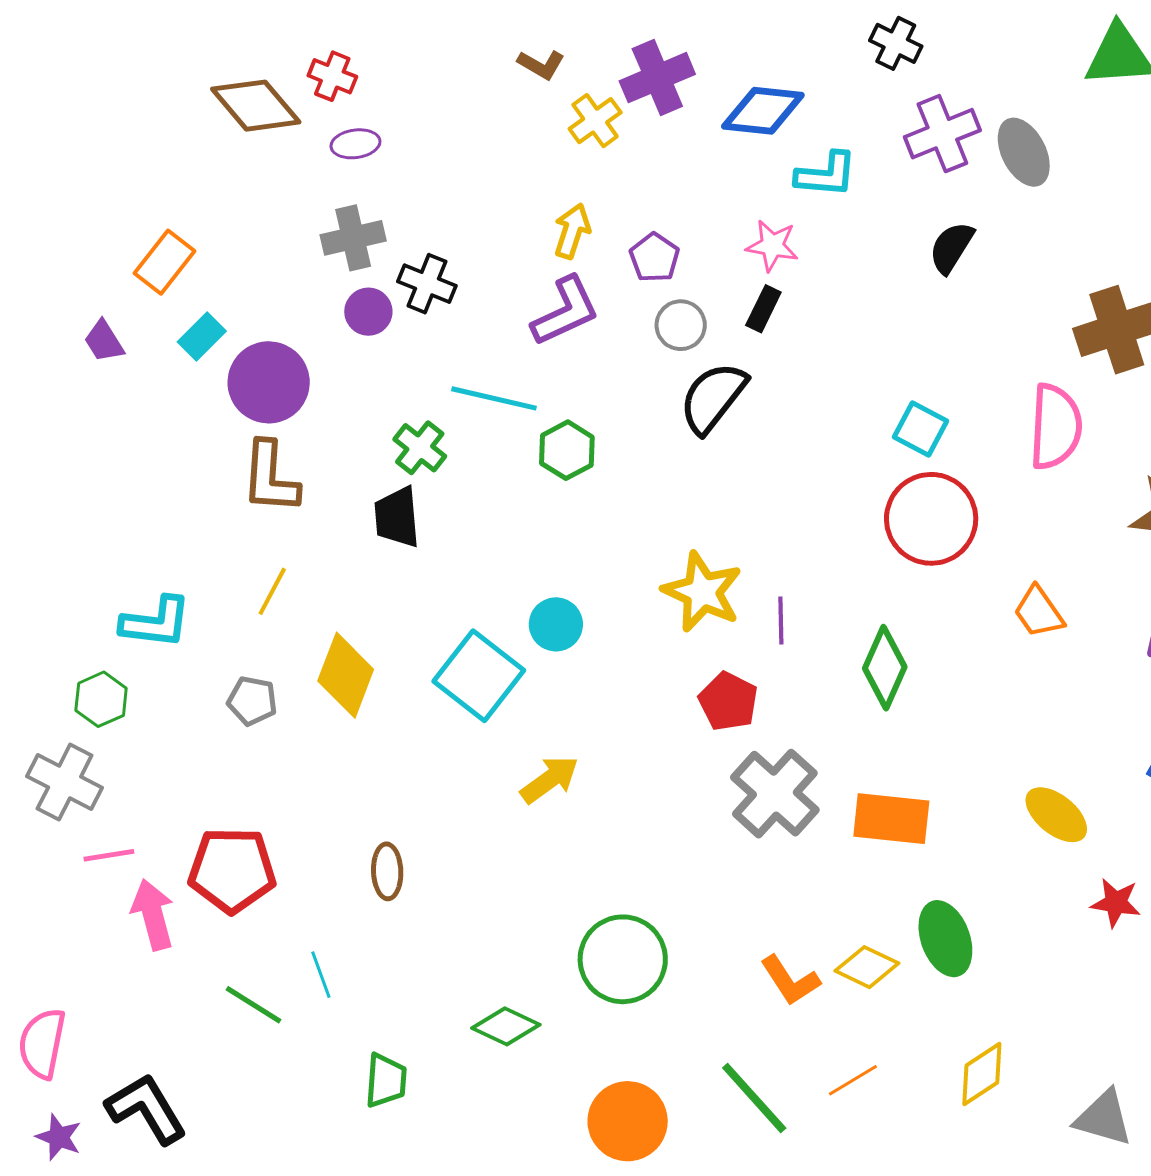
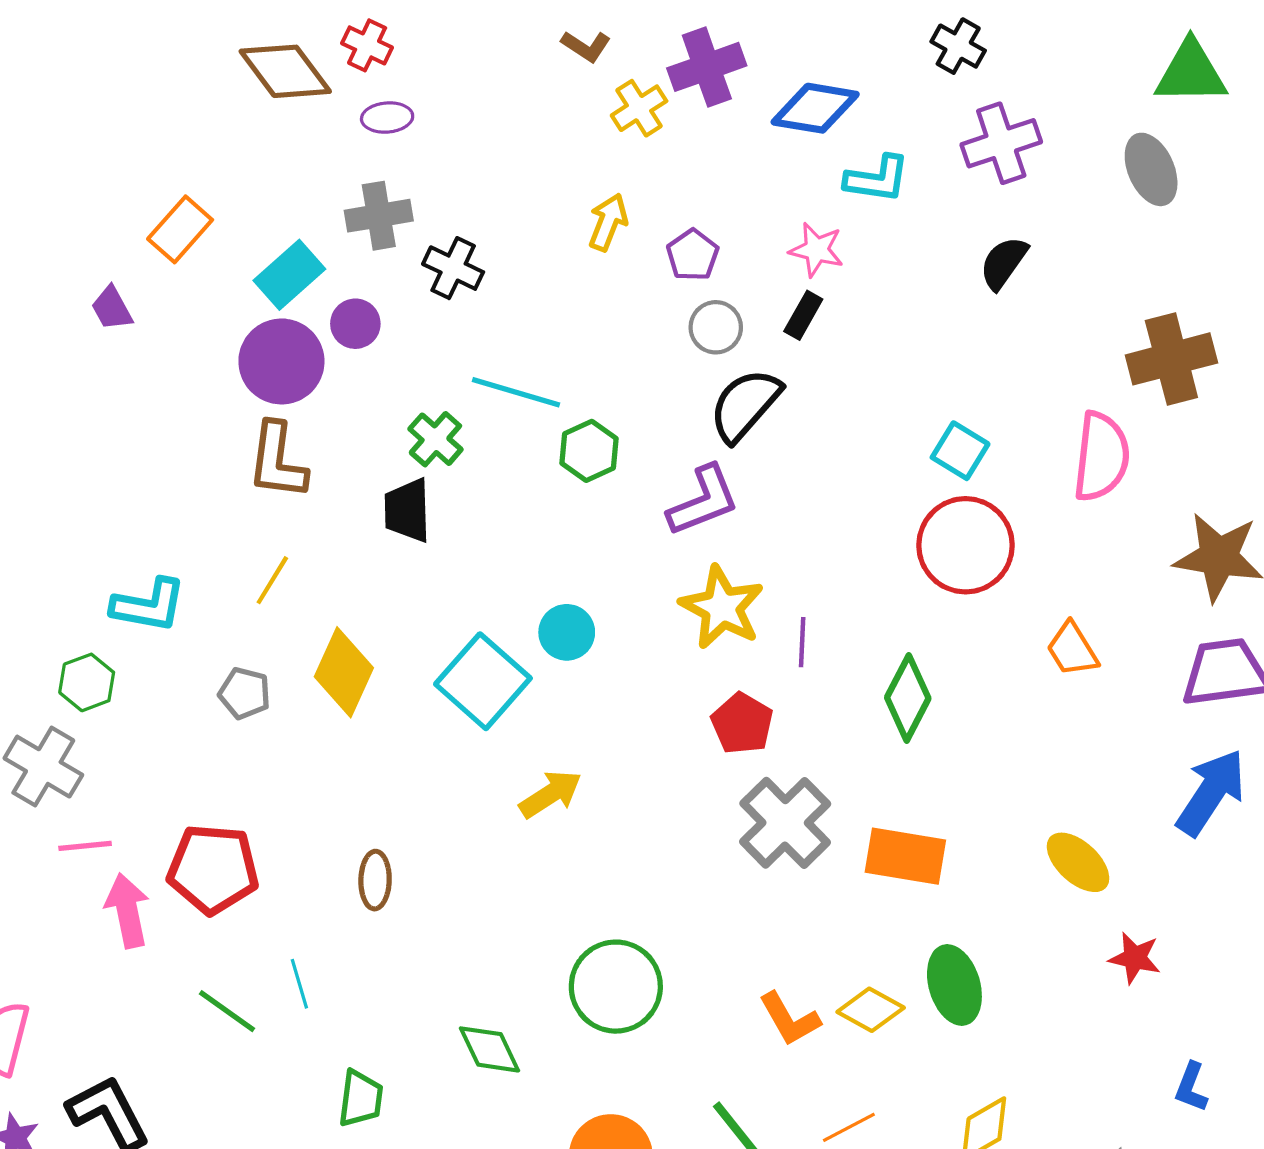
gray ellipse: (1024, 152) -> (1151, 169), moved
purple L-shape: (565, 311) -> (703, 501), moved
purple circle: (368, 312) -> (355, 324), moved
cyan rectangle: (202, 337) -> (289, 275), moved, size x1.4
green diamond: (506, 1026) -> (490, 1049), turned 36

